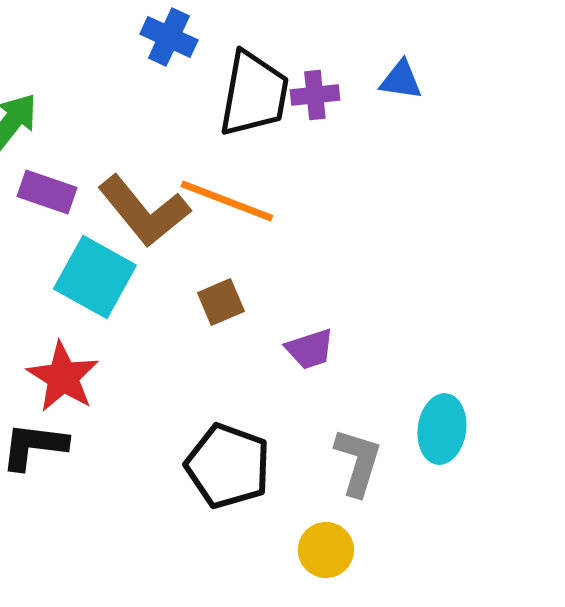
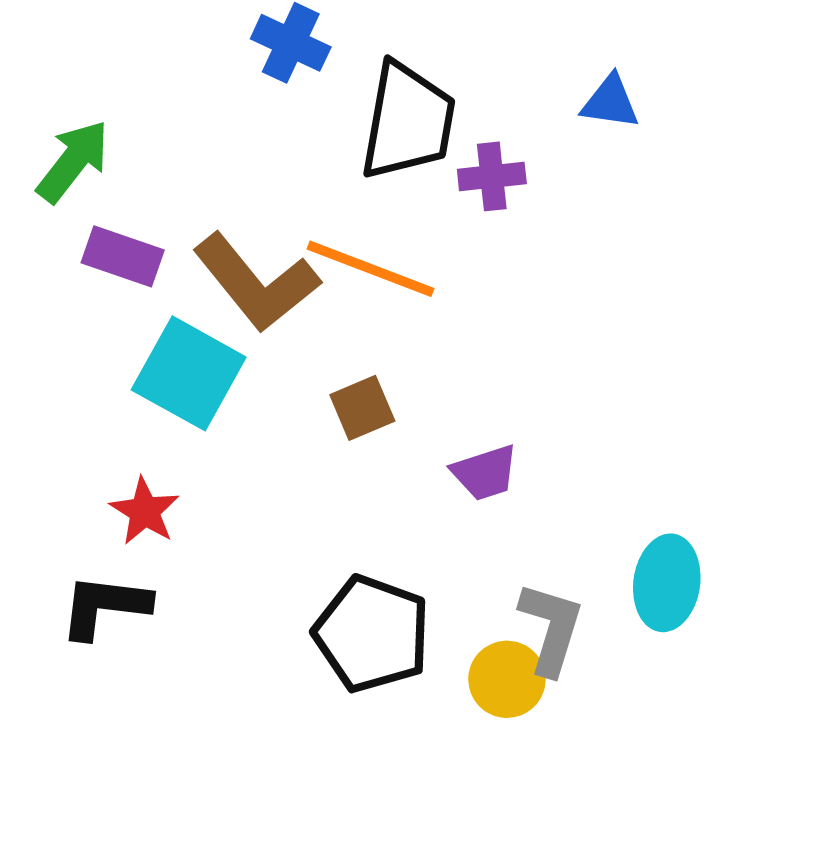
purple cross: (315, 95) -> (492, 176), moved
red star: (63, 377) -> (145, 511), size x0.7
yellow circle: (326, 550) -> (507, 679), moved

